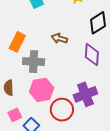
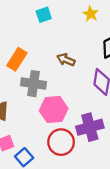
pink hexagon: (42, 90) -> (54, 110), moved

